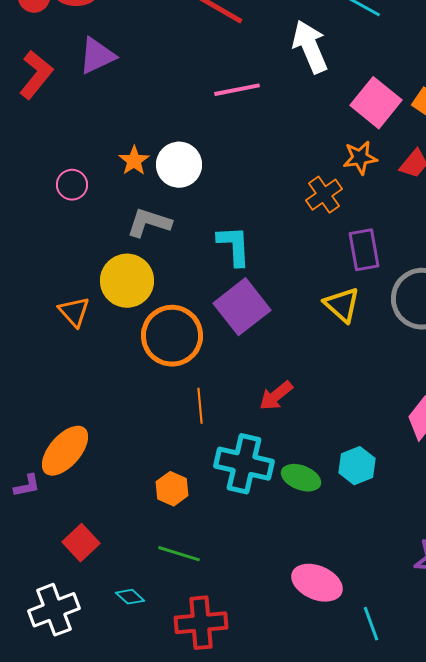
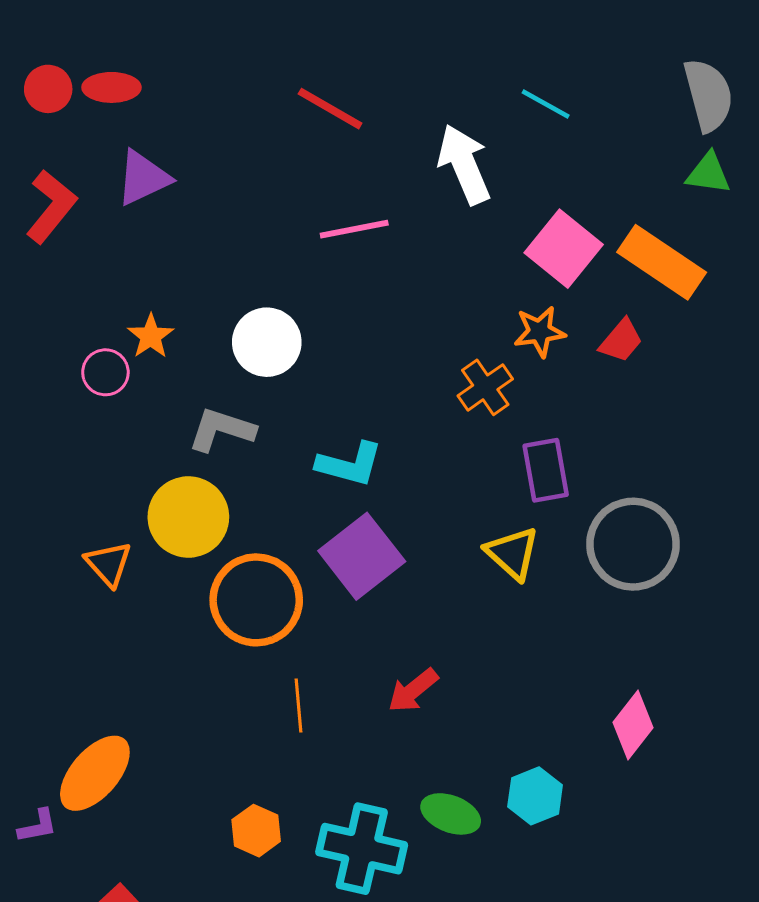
orange star: (134, 161) -> (151, 336), moved
cyan L-shape: (234, 246) -> (350, 464), turned 108
cyan cross: (244, 464) -> (362, 849), moved

